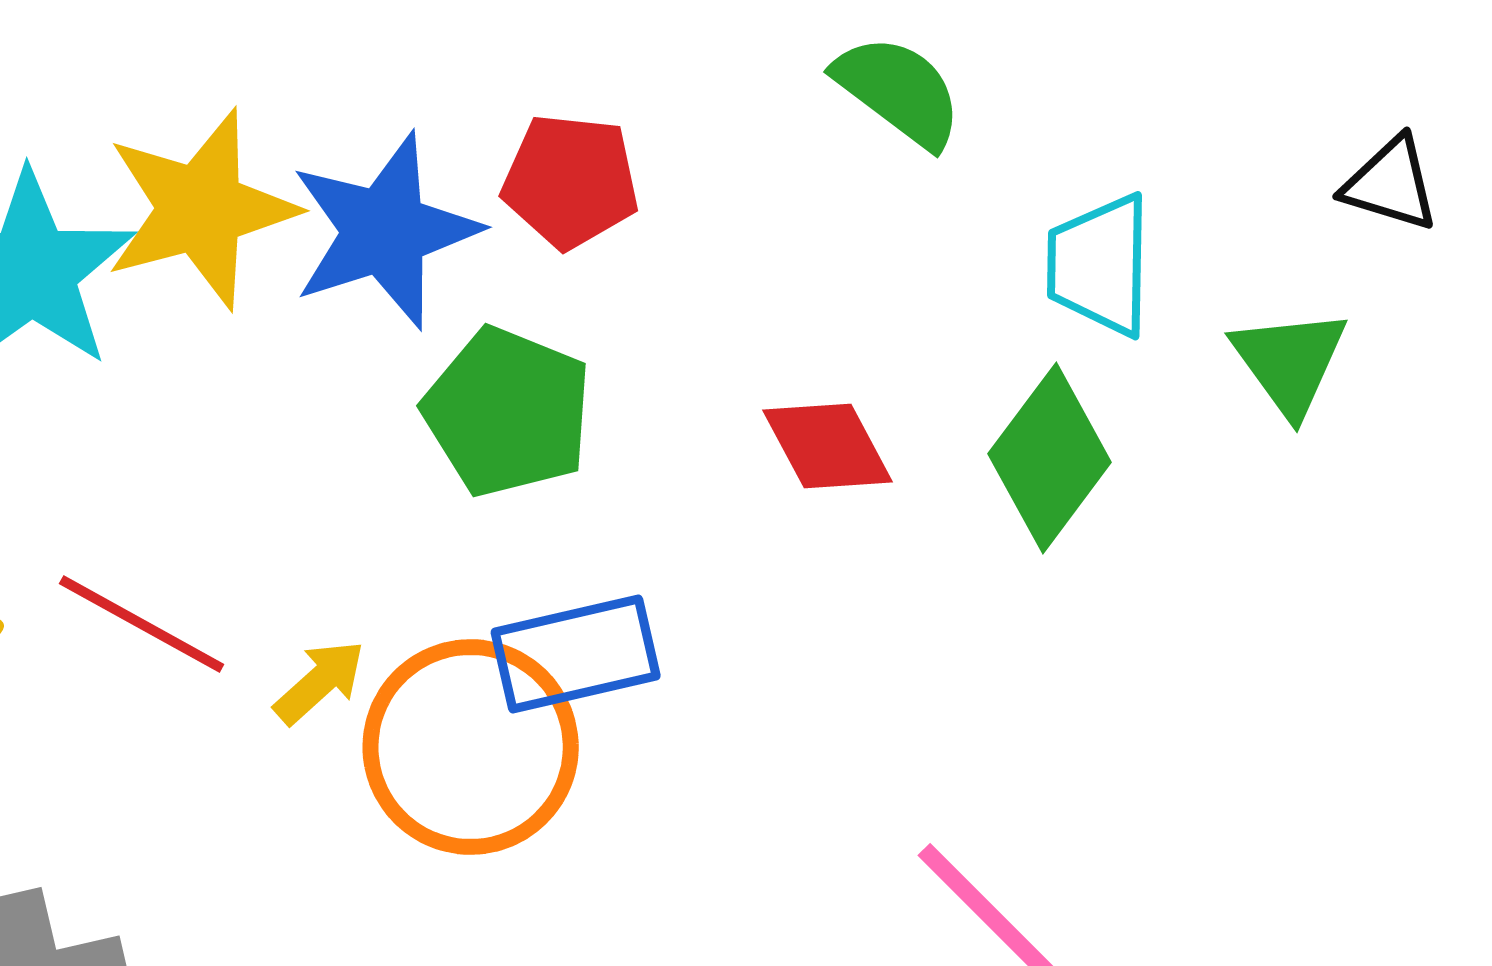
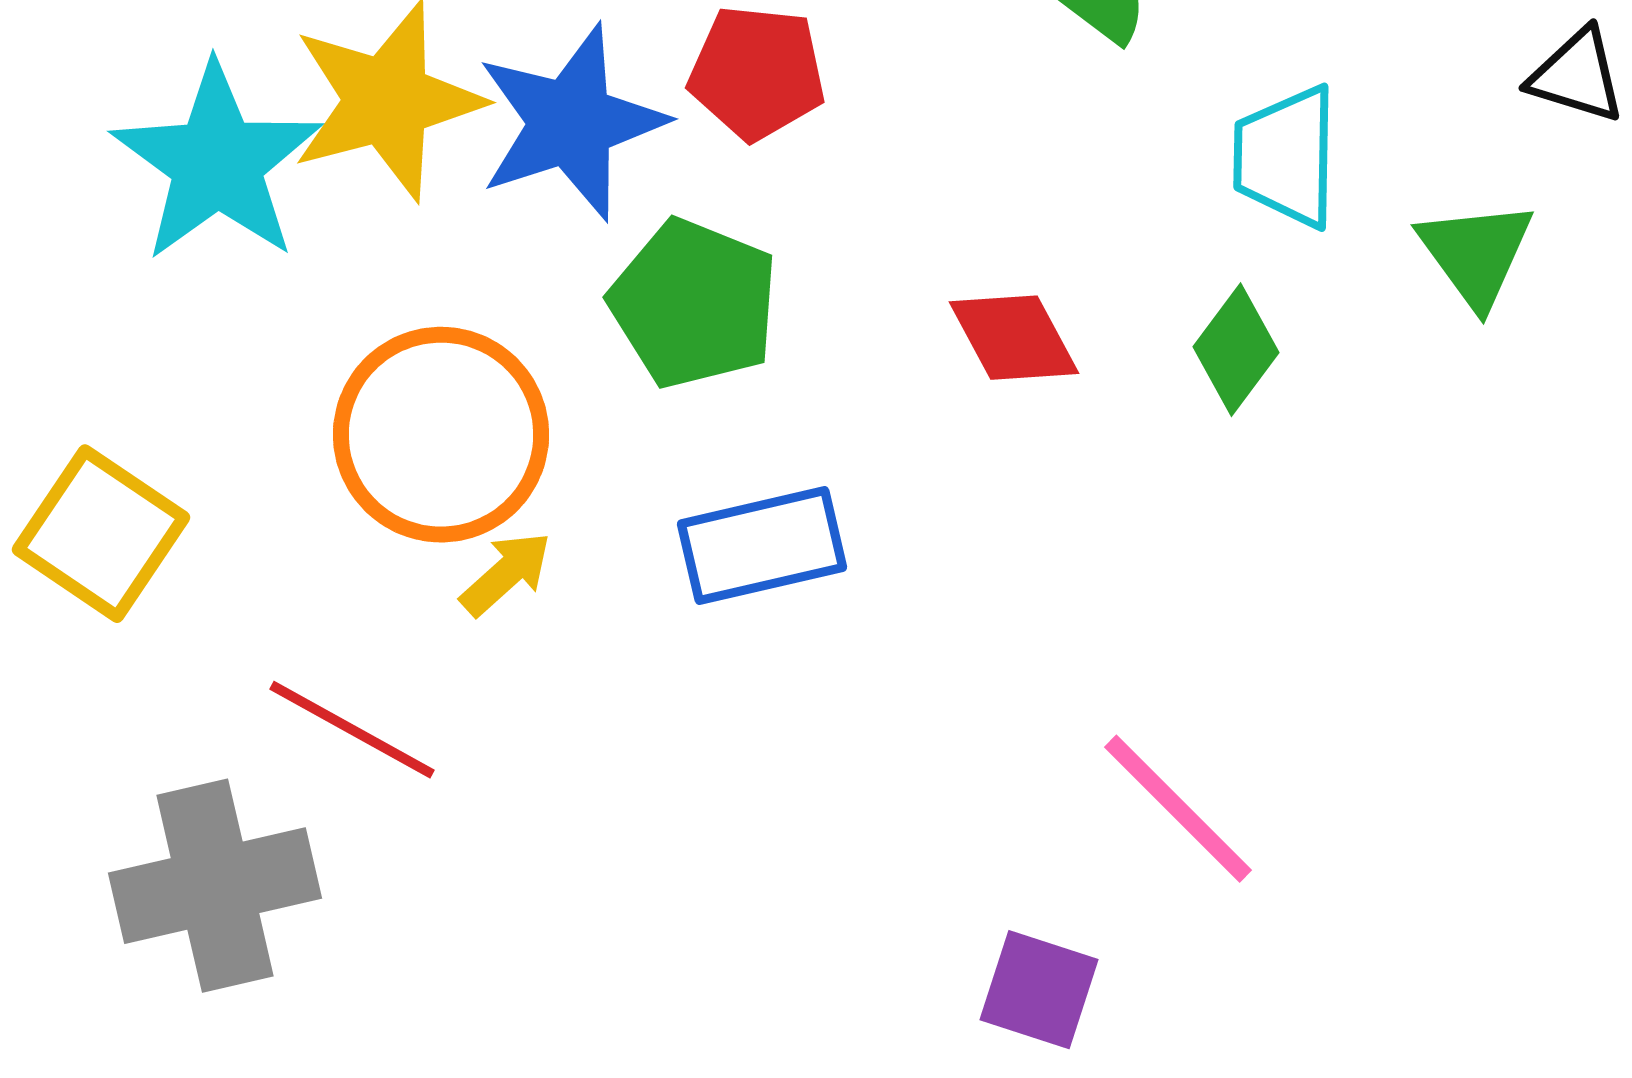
green diamond: (1050, 458) -> (1236, 350), size x0.7
red line: (142, 624) -> (352, 730), moved
orange circle: (471, 747) -> (441, 435), moved

